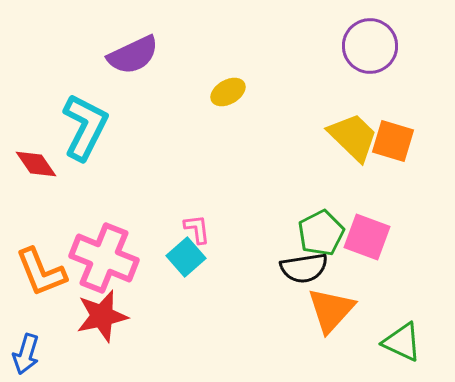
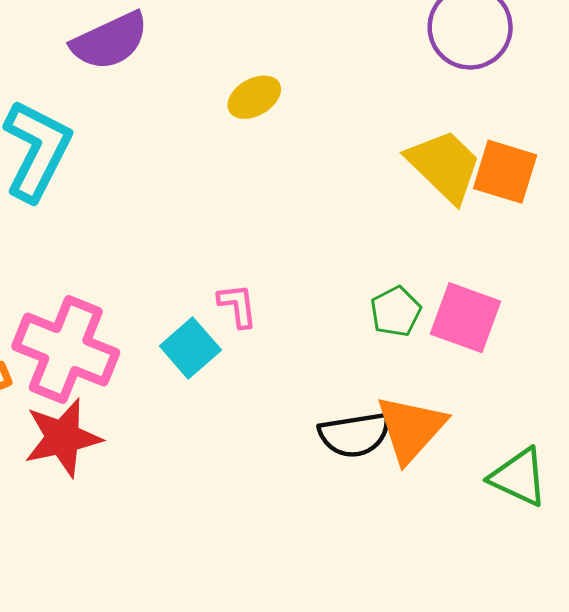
pink L-shape: (197, 229) -> (238, 305), moved
green pentagon: (321, 233) -> (396, 312), size x0.7
black semicircle: (304, 268) -> (355, 435), moved

